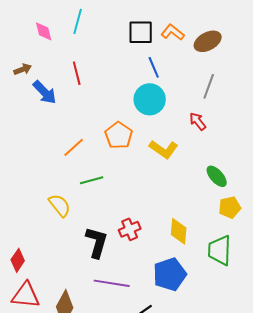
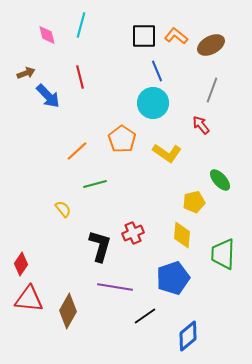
yellow semicircle: (60, 205) -> (63, 209), size x0.7
yellow pentagon: (230, 207) -> (194, 202), moved

